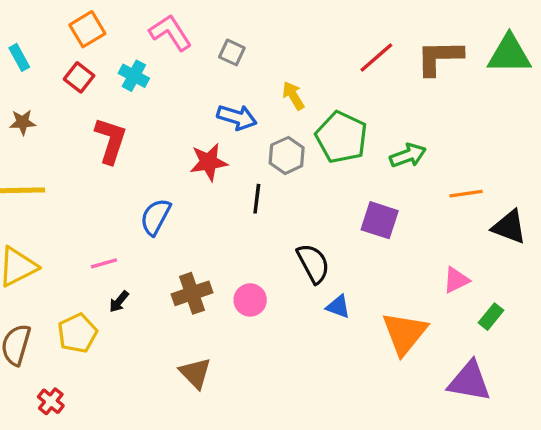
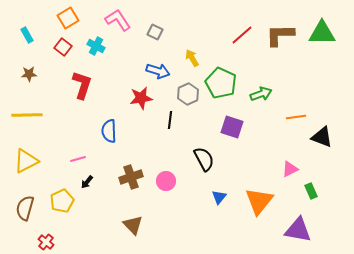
blue semicircle: (155, 217) -> (109, 131), turned -30
purple square: (380, 220) -> (232, 127), moved
blue triangle: (338, 307) -> (219, 197), moved, turned 49
green rectangle: (491, 317) -> (311, 191), turned -63

